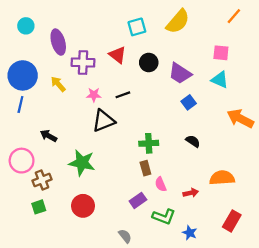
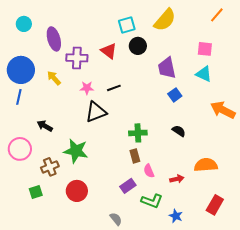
black circle: (149, 63) -> (138, 46), moved
purple trapezoid: (180, 73) -> (167, 68), turned 45
brown cross: (42, 180) -> (50, 167), moved

